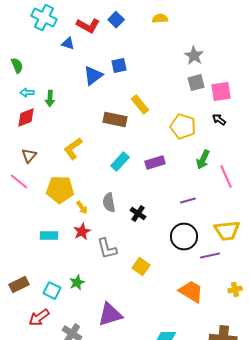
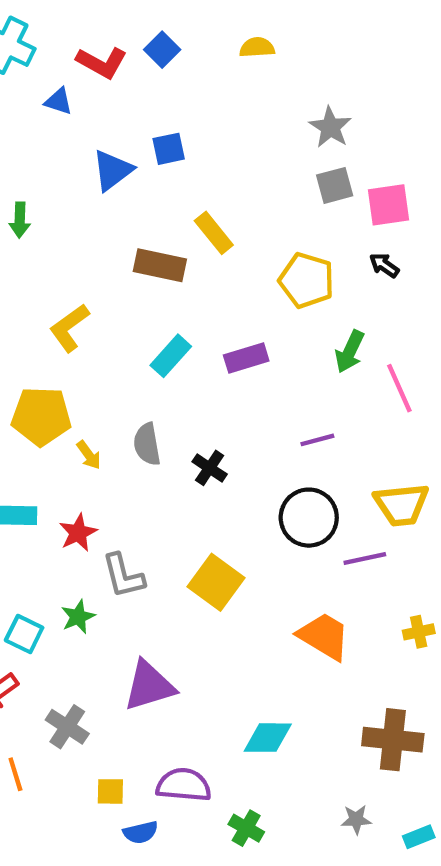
red star: (82, 232) -> (78, 533), moved
gray L-shape: (107, 249) -> (123, 576), moved
yellow square: (141, 267) -> (216, 582), size x1.4

